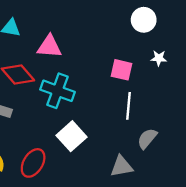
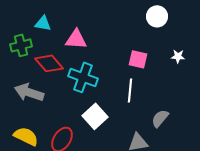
white star: (159, 58) -> (178, 56), moved
white line: (129, 106) -> (130, 90), moved

